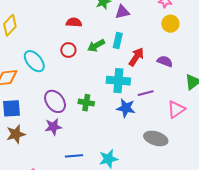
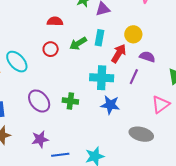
yellow circle: (170, 24) -> (133, 34), moved
purple line: (146, 93) -> (134, 77), moved, turned -49
purple star: (53, 127) -> (40, 139), moved

